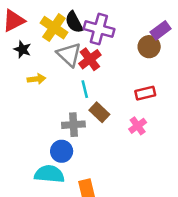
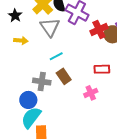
red cross: (90, 59) -> (99, 29), moved
cyan line: (85, 89) -> (56, 56), turned 64
cyan semicircle: (49, 174) -> (31, 117), moved, turned -70

